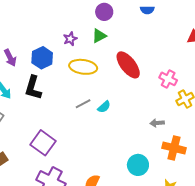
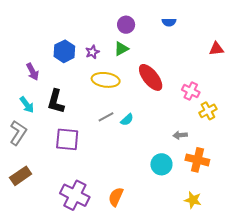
blue hexagon: (42, 58) -> (64, 51), moved
purple square: (43, 143) -> (67, 139), moved, turned -30
cyan circle: (138, 165) -> (161, 164), moved

